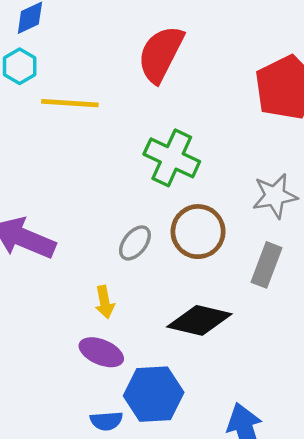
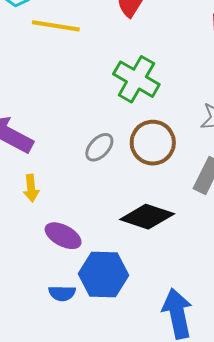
yellow arrow: (105, 302) -> (31, 188), moved

